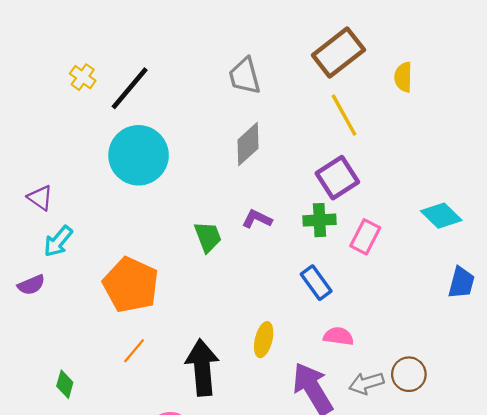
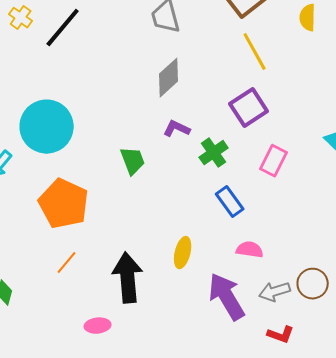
cyan circle: (139, 155) -> (47, 127), moved
purple L-shape: (257, 219) -> (177, 129), moved
green cross: (319, 220) -> (214, 153), moved, turned -32

